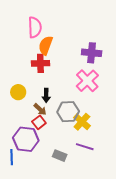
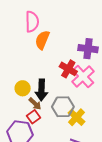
red cross: (40, 63) -> (68, 69), moved, turned 30
yellow circle: (18, 92) -> (23, 88), moved
black arrow: (46, 95) -> (41, 90), size x1.5

